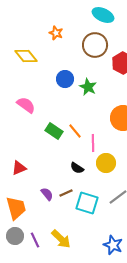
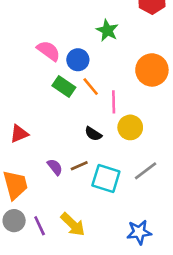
blue circle: (65, 79) -> (78, 60), moved
pink semicircle: (26, 105) -> (49, 51), moved
blue star: (113, 245) -> (139, 232), turned -30

